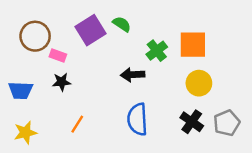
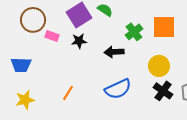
black star: (62, 82) -> (79, 41), moved
yellow circle: (199, 83) -> (159, 66), moved
blue semicircle: (137, 119) -> (118, 89), turned -112

